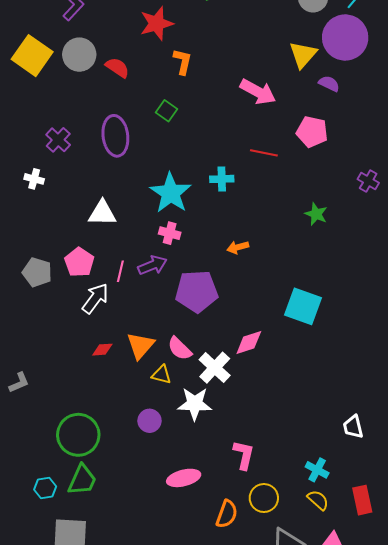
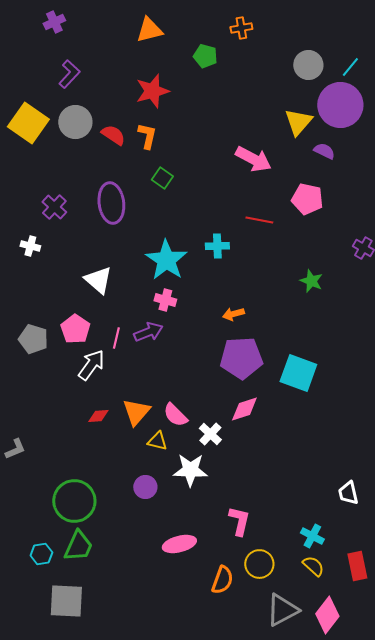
orange L-shape: (183, 62) -> (147, 136), moved
white triangle: (102, 213) -> (98, 280), turned 40
purple pentagon: (197, 291) -> (241, 358), moved
white cross: (215, 368) -> (210, 434), size x0.7

